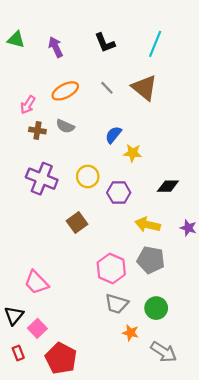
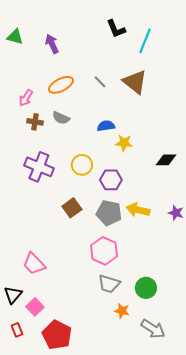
black L-shape: (105, 43) -> (116, 29), moved
blue semicircle: (113, 135) -> (106, 126), turned 42
black diamond: (168, 186) -> (166, 160), moved
gray pentagon: (151, 260) -> (109, 213), moved

